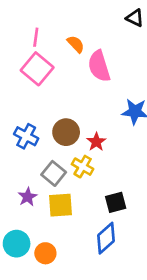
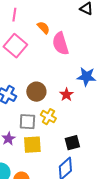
pink line: (36, 37) -> (14, 15), moved
red star: (96, 142) -> (66, 95), moved
gray square: (54, 173) -> (27, 122), turned -36

